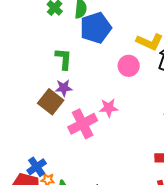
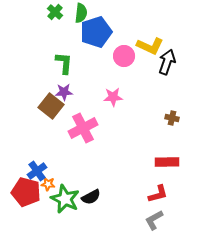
pink circle: (129, 66) -> (124, 56), moved
pink star: (109, 108) -> (113, 97), moved

